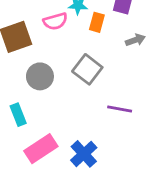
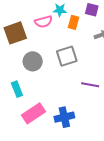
gray square: (87, 69) -> (67, 56), turned 35
blue cross: (84, 154) -> (64, 117), turned 30

